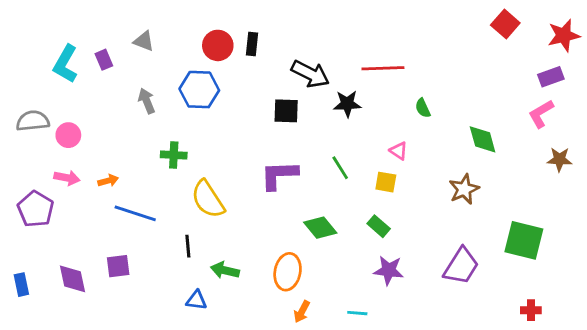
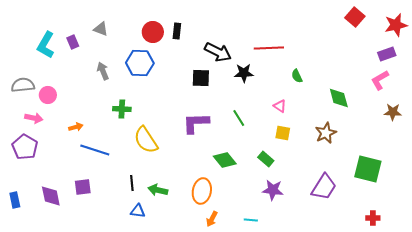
pink arrow: (67, 178) -> (34, 118), moved
yellow square: (386, 182) -> (283, 133), moved
black line: (188, 246) -> (132, 183), moved

